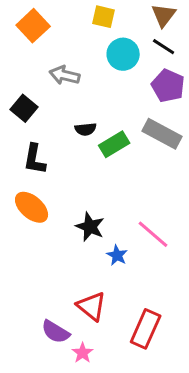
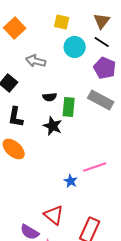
green rectangle: (114, 144) -> (69, 107), turned -54
black star: (90, 227) -> (53, 126), moved
pink line: (153, 234) -> (95, 167), turned -60

